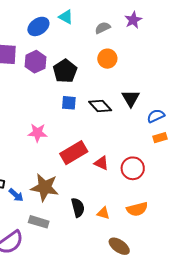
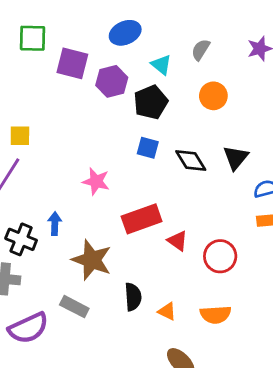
cyan triangle: (66, 17) -> (161, 65), moved
gray semicircle: (103, 28) -> (201, 50), moved, turned -42
blue arrow: (16, 195) -> (55, 224), moved, turned -140

